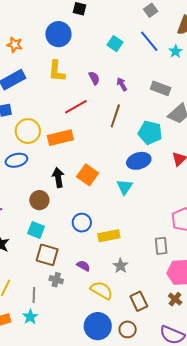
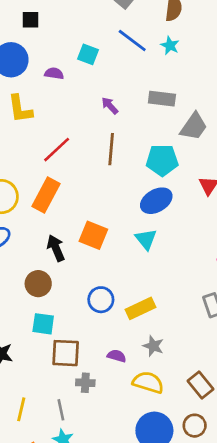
purple semicircle: (94, 78) -> (54, 73), moved, turned -40
orange rectangle: (60, 138) -> (46, 195), turned -35
gray star: (121, 266) -> (153, 346), moved

